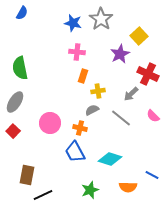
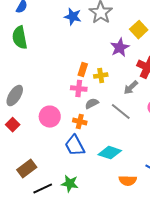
pink cross: (77, 52) -> (79, 89), moved
green semicircle: (20, 68) -> (20, 38), moved
yellow cross: (98, 91) -> (101, 76), moved
brown rectangle: (27, 175) -> (27, 169), turned 42
green star: (90, 190) -> (70, 184), moved, turned 30

